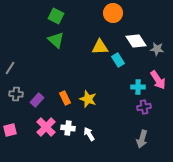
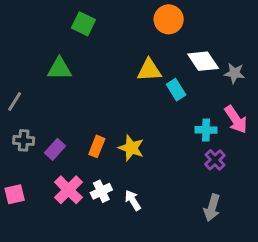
green triangle: (56, 40) -> (59, 69), moved, turned -42
orange rectangle: (65, 98) -> (97, 146), turned 48
purple cross: (144, 107) -> (215, 160), turned -32
white cross: (68, 128) -> (101, 191), turned -32

